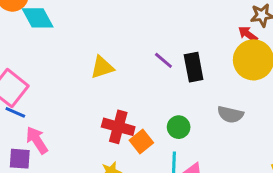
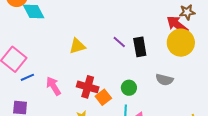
red arrow: (248, 34) -> (177, 25), size x1.6
blue line: (15, 112) -> (27, 77), moved, turned -48
pink arrow: (37, 140) -> (53, 86), moved

